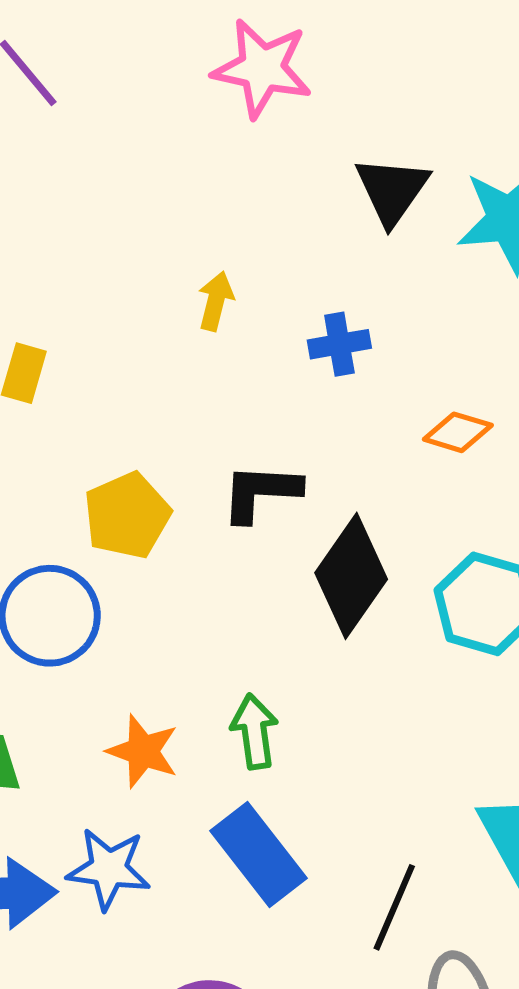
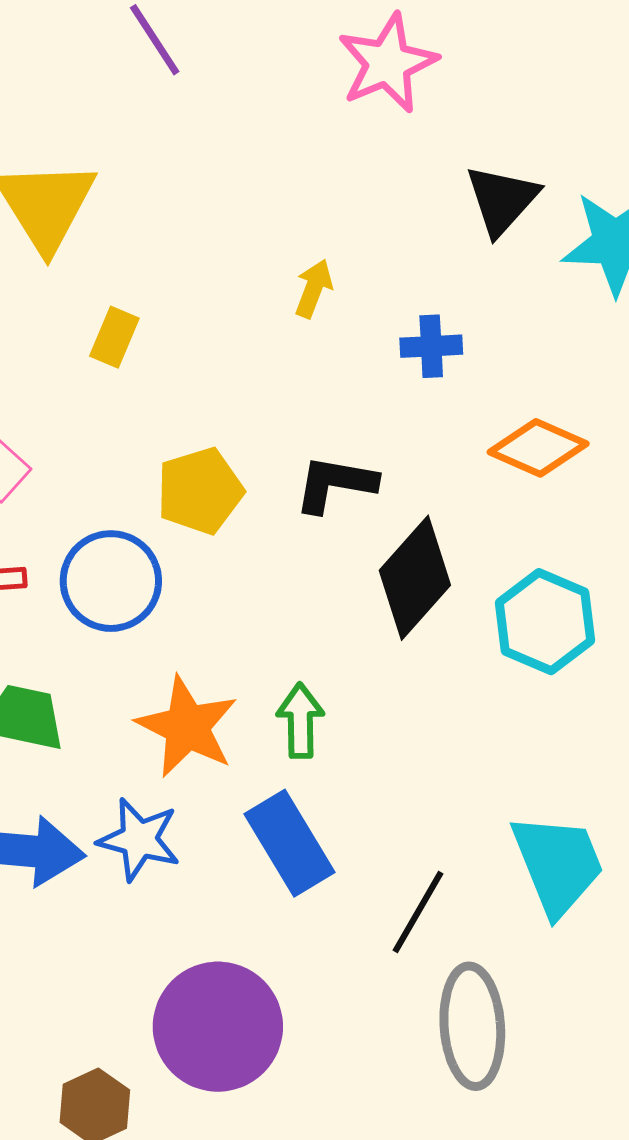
pink star: (262, 68) -> (388, 63), turned 30
orange diamond: (458, 432) -> (538, 448), size x1.4
orange star: (143, 751) -> (187, 727), size x1.4

